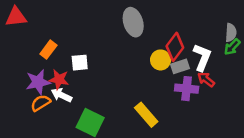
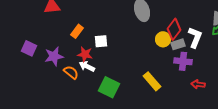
red arrow: (206, 79) -> (198, 84), moved, turned -32
purple star: (38, 82) -> (54, 56), moved
orange semicircle: (41, 103) -> (71, 72), turned 70

